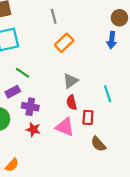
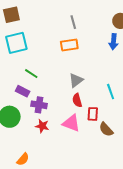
gray line: (54, 16) -> (73, 22), moved
orange rectangle: (64, 43) -> (69, 45), turned 36
purple rectangle: (13, 92) -> (23, 91), turned 56
brown semicircle: (98, 144) -> (106, 129), moved

